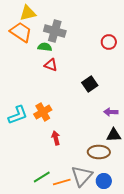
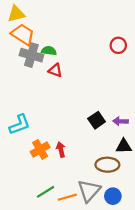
yellow triangle: (28, 13) -> (16, 14), moved
gray cross: (55, 31) -> (31, 55), moved
black square: (90, 84) -> (97, 120), moved
orange cross: (43, 112) -> (40, 149), moved

